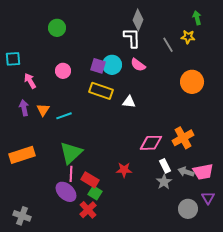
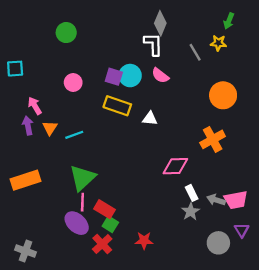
green arrow: (197, 18) -> (229, 21), turned -144
pink arrow: (30, 81) -> (35, 106), moved
orange cross: (183, 138) -> (213, 139), moved
red star: (124, 170) -> (144, 241), moved

